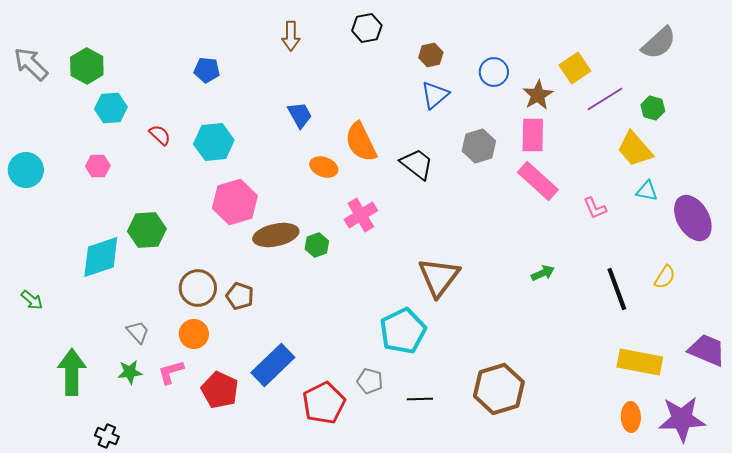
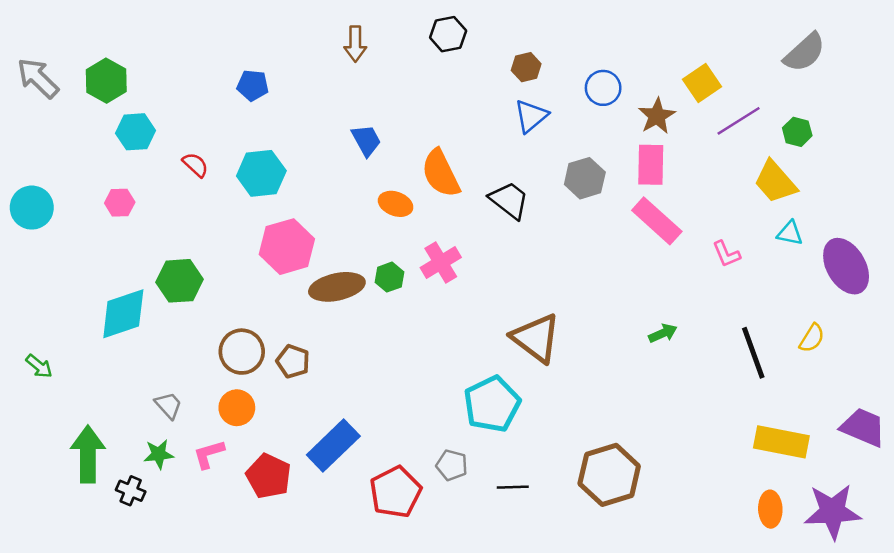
green hexagon: (317, 245) -> (389, 277), moved
brown triangle: (439, 277) -> (536, 338), turned -30
black cross: (107, 436) -> (131, 491), moved

